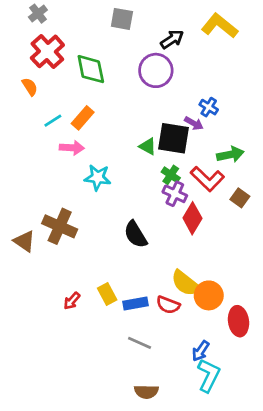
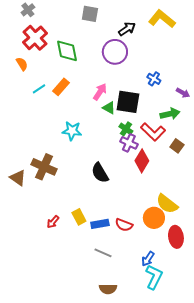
purple arrow: (194, 123) -> (183, 93), moved
pink arrow: (72, 148) -> (100, 92), moved, turned -60
yellow semicircle: (186, 283) -> (167, 204), moved

